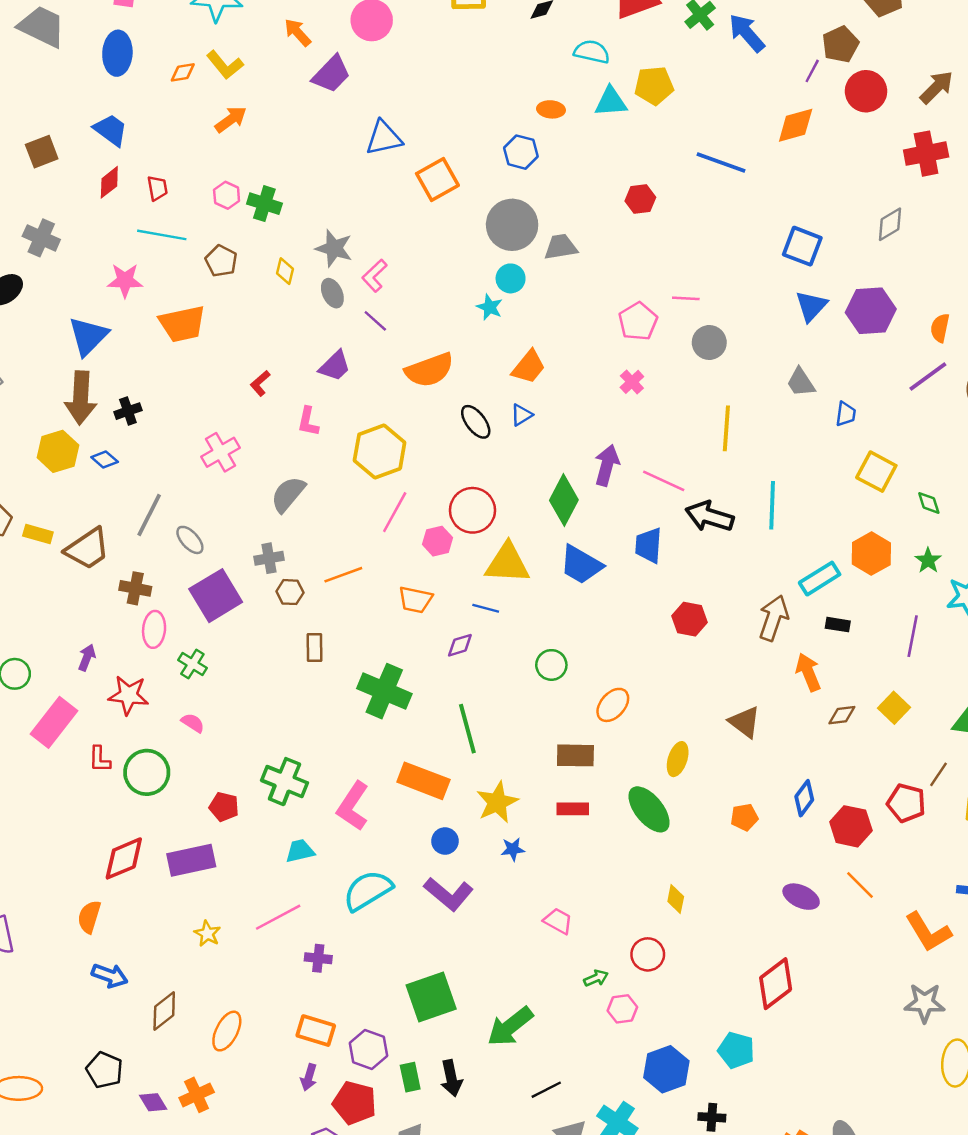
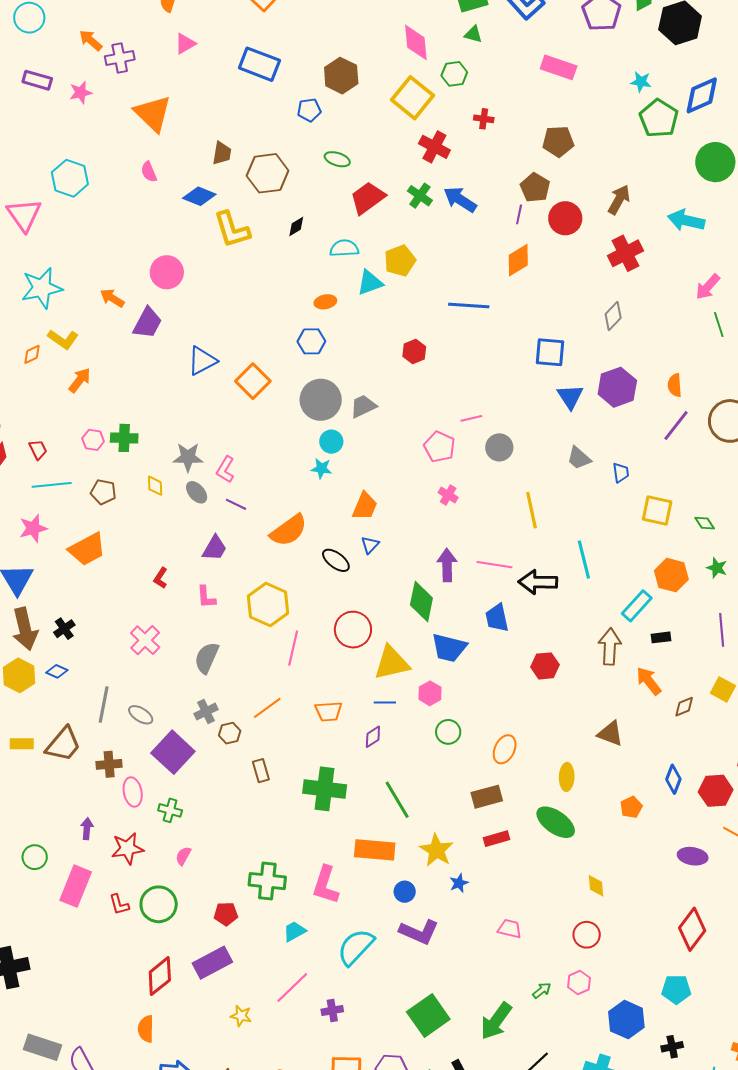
pink hexagon: (437, 541) -> (430, 693), moved
pink semicircle: (193, 723) -> (183, 856), turned -78
green arrow: (596, 978) -> (542, 990), moved

